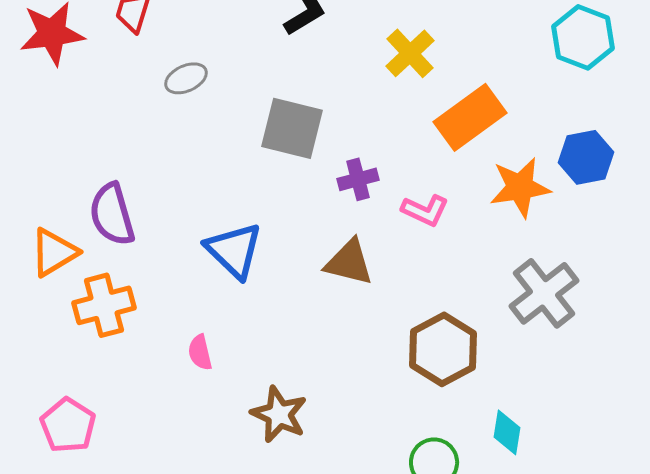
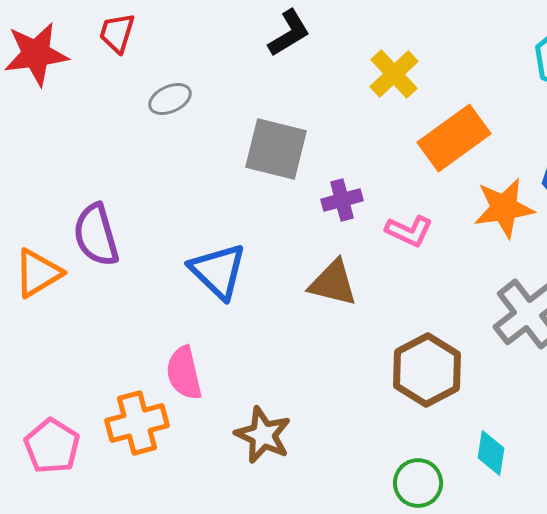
orange cross: (104, 305) -> (137, 423), moved
pink semicircle: (200, 352) -> (184, 373), size x1.5

